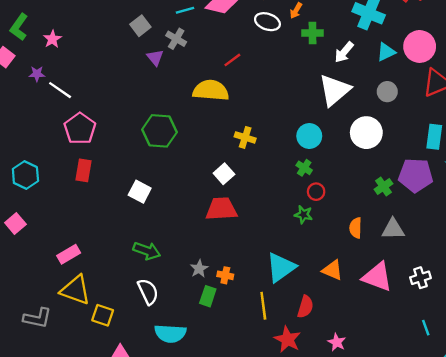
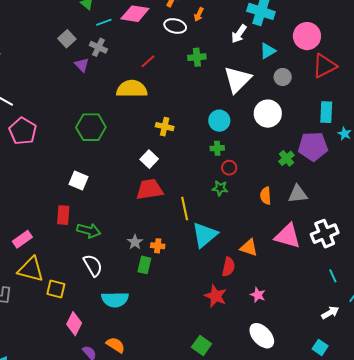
green cross: (313, 33) -> (197, 57), moved
white arrow: (344, 52) -> (239, 34), moved
cyan triangle: (386, 52) -> (268, 51), moved
green cross: (304, 168) -> (217, 148), turned -32
red rectangle: (84, 170) -> (63, 215), moved
orange triangle: (332, 270) -> (249, 248), moved
white cross: (420, 278) -> (325, 234), size x1.5
yellow line: (263, 306) -> (185, 209), moved

